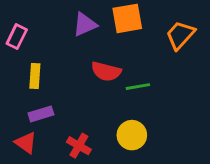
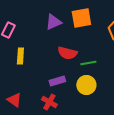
purple rectangle: (41, 114) -> (57, 81), moved
yellow circle: (132, 135) -> (86, 85), moved

